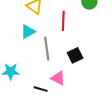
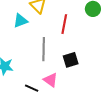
cyan triangle: (28, 32) -> (20, 21), moved

